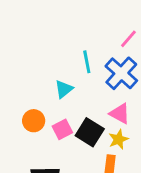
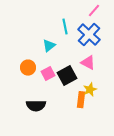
black square: (90, 132) -> (67, 76), turned 30
yellow star: (118, 139) -> (90, 90), moved

